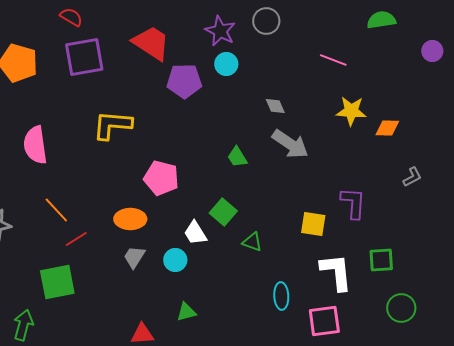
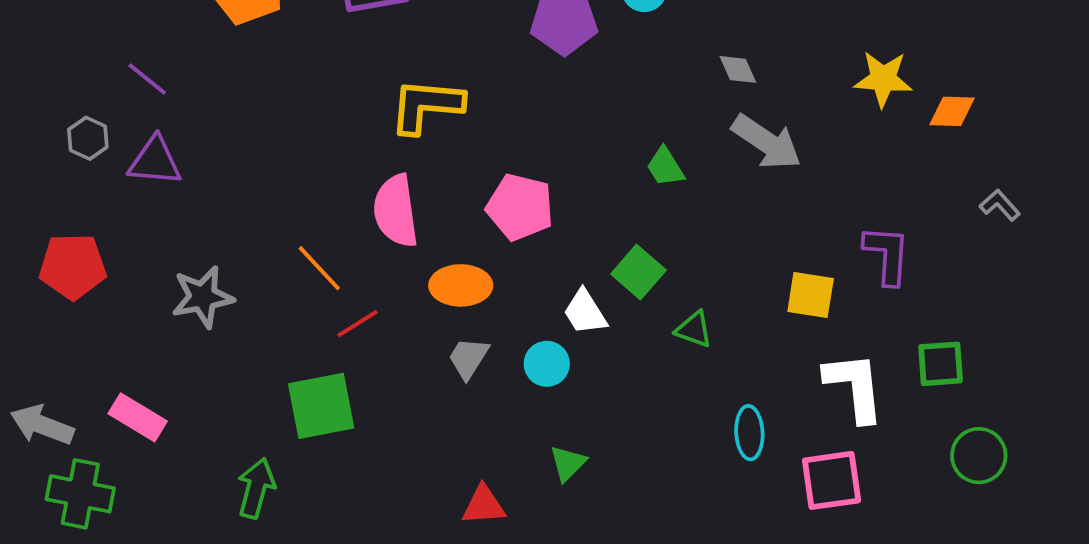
pink semicircle: (35, 145) -> (396, 211), moved
gray L-shape: (412, 177) -> (1000, 205), turned -105
green triangle: (186, 312) -> (568, 463), turned -30

